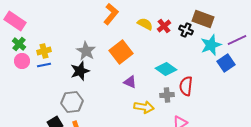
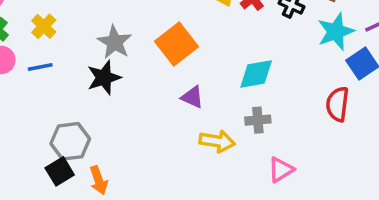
yellow cross: (44, 51) -> (44, 26), moved, turned -32
cyan diamond: (166, 69) -> (256, 74), turned -45
red semicircle: (186, 86) -> (337, 104), moved
gray hexagon: (72, 102) -> (70, 141), moved

